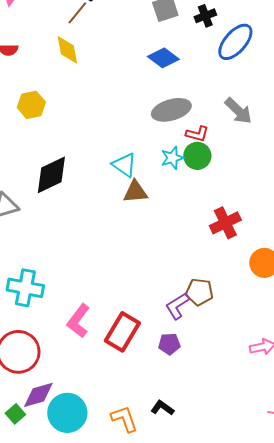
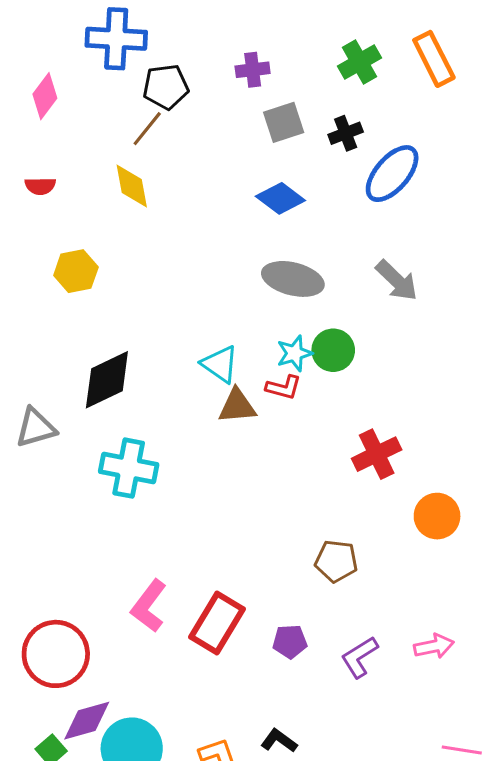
gray ellipse: (171, 110) -> (293, 279), turned 30
red L-shape: (197, 134) -> (284, 387), moved
cyan cross: (25, 288) -> (129, 468), moved
purple L-shape: (177, 306) -> (360, 657), moved

